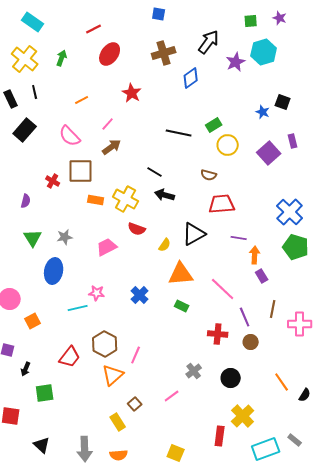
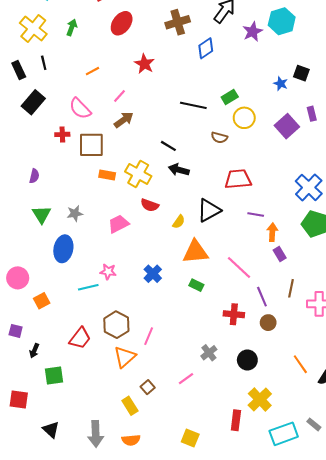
brown semicircle: (209, 175) -> (219, 138), moved
red cross: (53, 181) -> (62, 134), moved, turned -32

